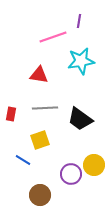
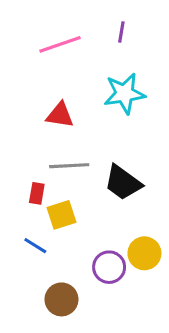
pink line: (53, 37) -> (60, 44), moved
red rectangle: (11, 114) -> (37, 193), moved

